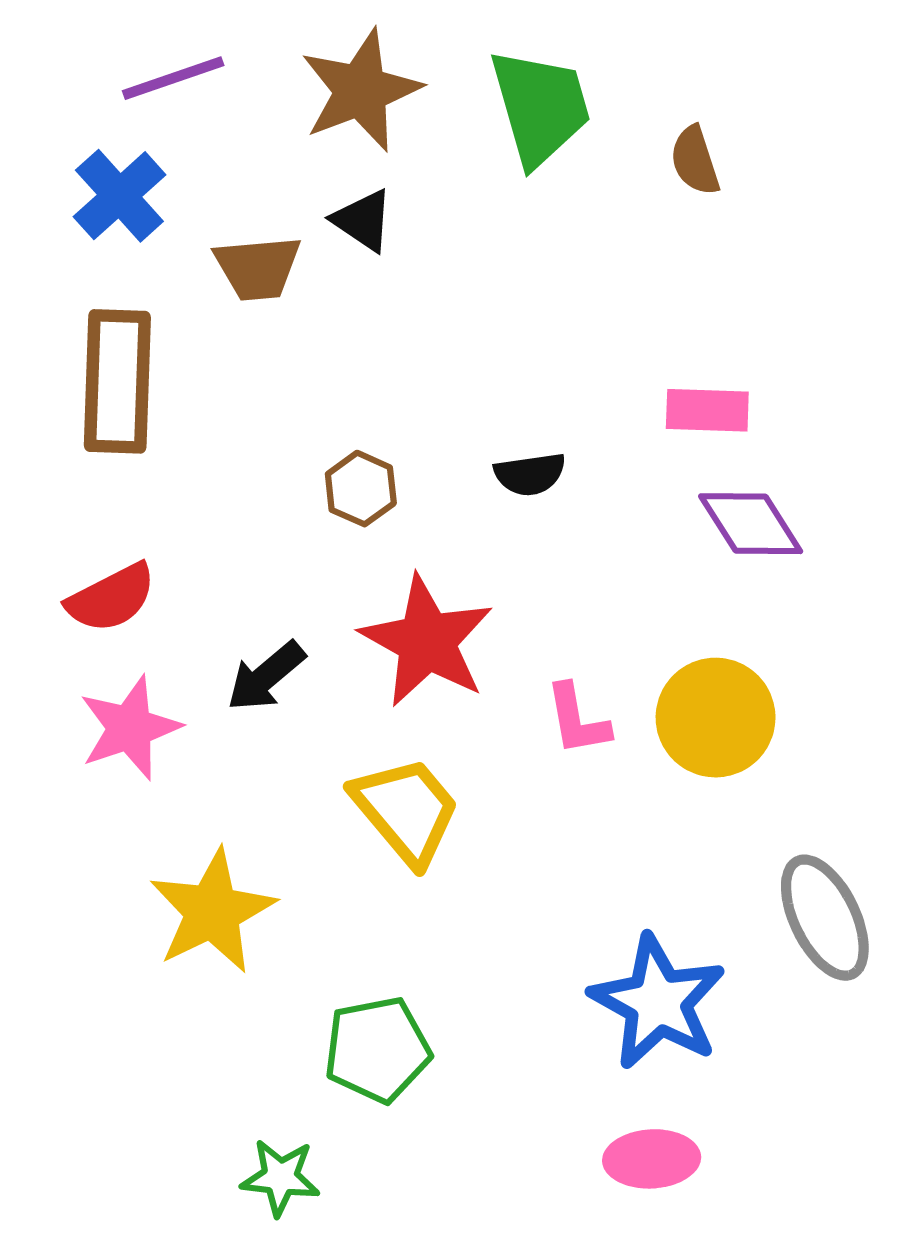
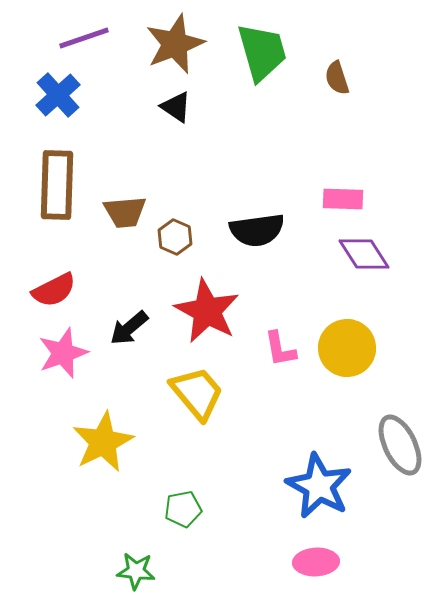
brown trapezoid: (258, 268) -> (125, 212), moved
black semicircle: (530, 474) -> (257, 230), size x1.6
green pentagon: (377, 1050) -> (183, 509), size x0.7

